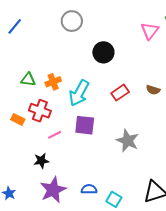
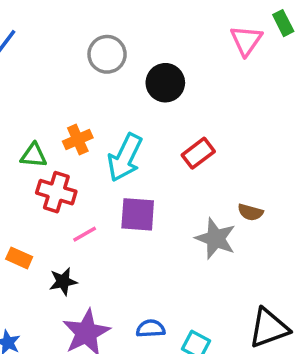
gray circle: (72, 21) -> (107, 54), moved
green triangle: (28, 80) -> (34, 155), moved
brown semicircle: (153, 90) -> (250, 212), moved
orange rectangle: (18, 119) -> (19, 258), moved

